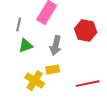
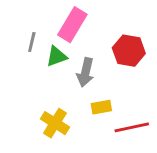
green triangle: (26, 46) -> (56, 56), moved
yellow rectangle: (53, 70) -> (101, 107), moved

